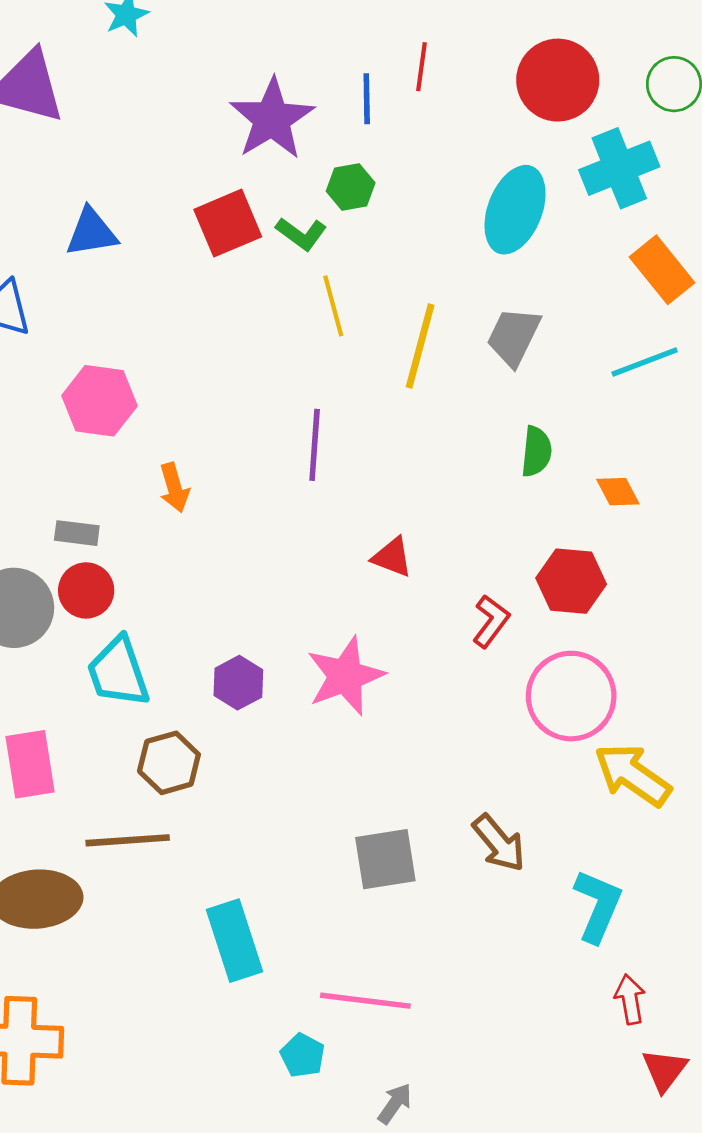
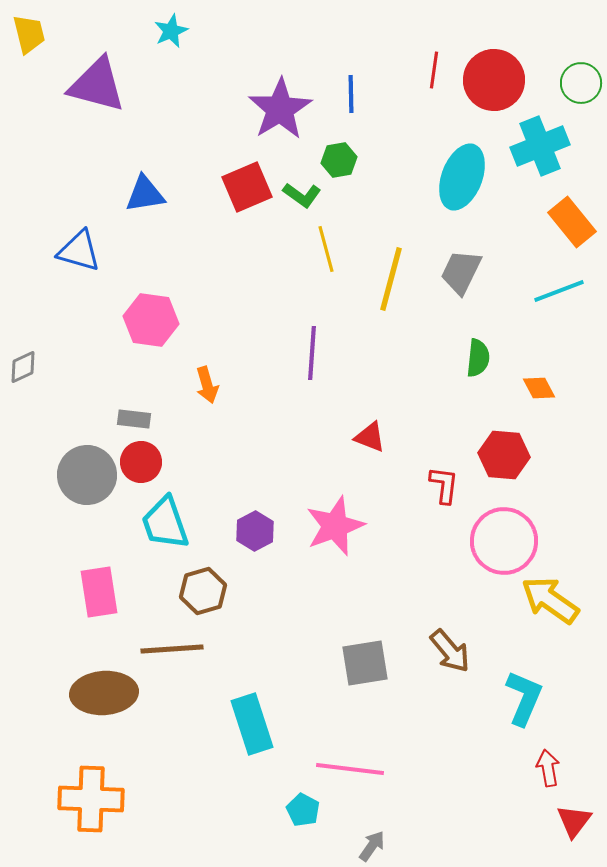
red line: (421, 67) -> (434, 70), moved
red L-shape: (491, 621) -> (444, 485), turned -30

